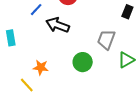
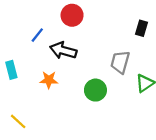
orange star: (41, 67) -> (49, 80), moved
yellow line: (27, 85) -> (18, 121), moved

